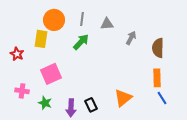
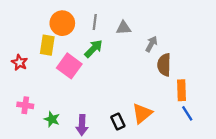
brown semicircle: (158, 48) -> (164, 65), moved
pink square: (51, 74) -> (69, 66), moved, turned -30
black rectangle: (91, 105) -> (118, 121), moved

